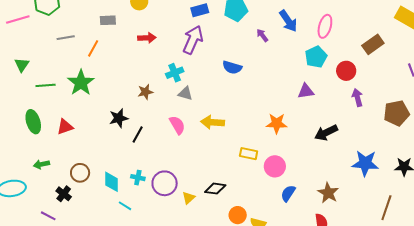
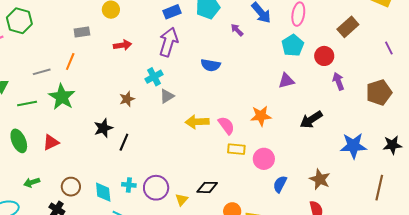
gray line: (66, 38) -> (42, 72), moved
gray triangle: (185, 93) -> (167, 96), turned -42
pink semicircle: (177, 125) -> (226, 125), moved

